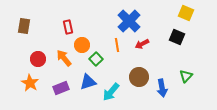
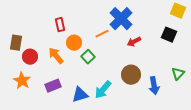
brown rectangle: (24, 26) -> (16, 43), moved
orange line: (117, 45) -> (102, 34), moved, turned 72
blue triangle: (88, 82) -> (80, 95), moved

